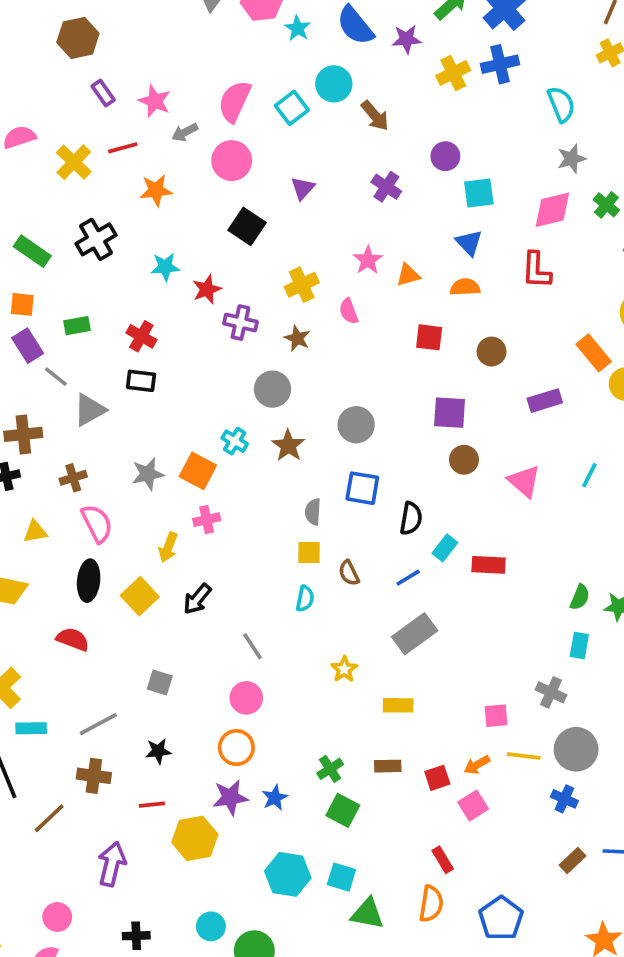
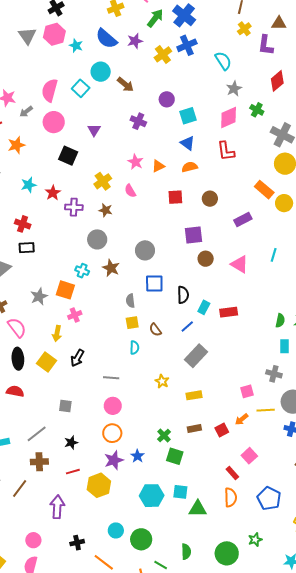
gray line: (252, 646) -> (111, 378), turned -42
pink square: (473, 806) -> (249, 456), moved

